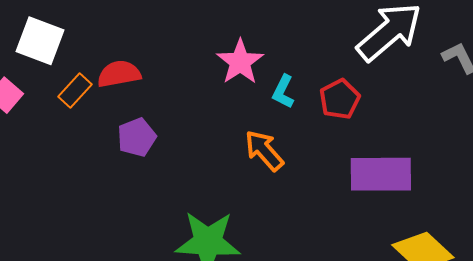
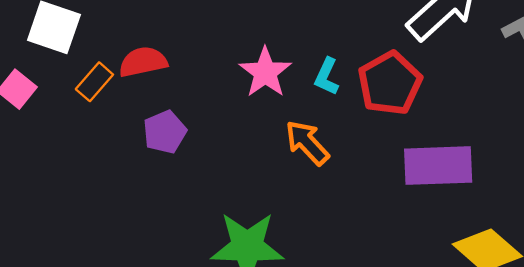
pink star: (240, 62) -> (265, 72), moved
red pentagon: (340, 99) -> (390, 83), size x1.4

